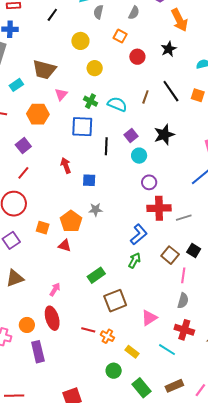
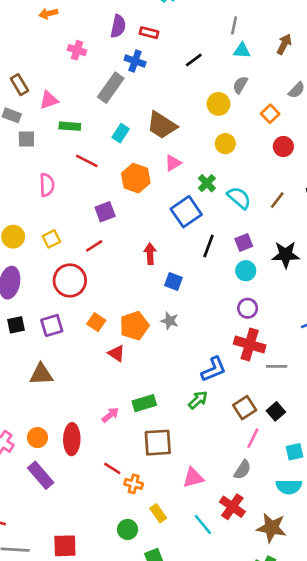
gray semicircle: (98, 12) -> (240, 85), moved
cyan rectangle: (16, 85) -> (121, 133), turned -40
blue square: (82, 127) -> (186, 212), turned 35
pink arrow: (55, 289) -> (110, 415), moved
orange cross: (107, 336) -> (134, 484), turned -32
purple rectangle: (38, 352) -> (41, 475), turned -45

